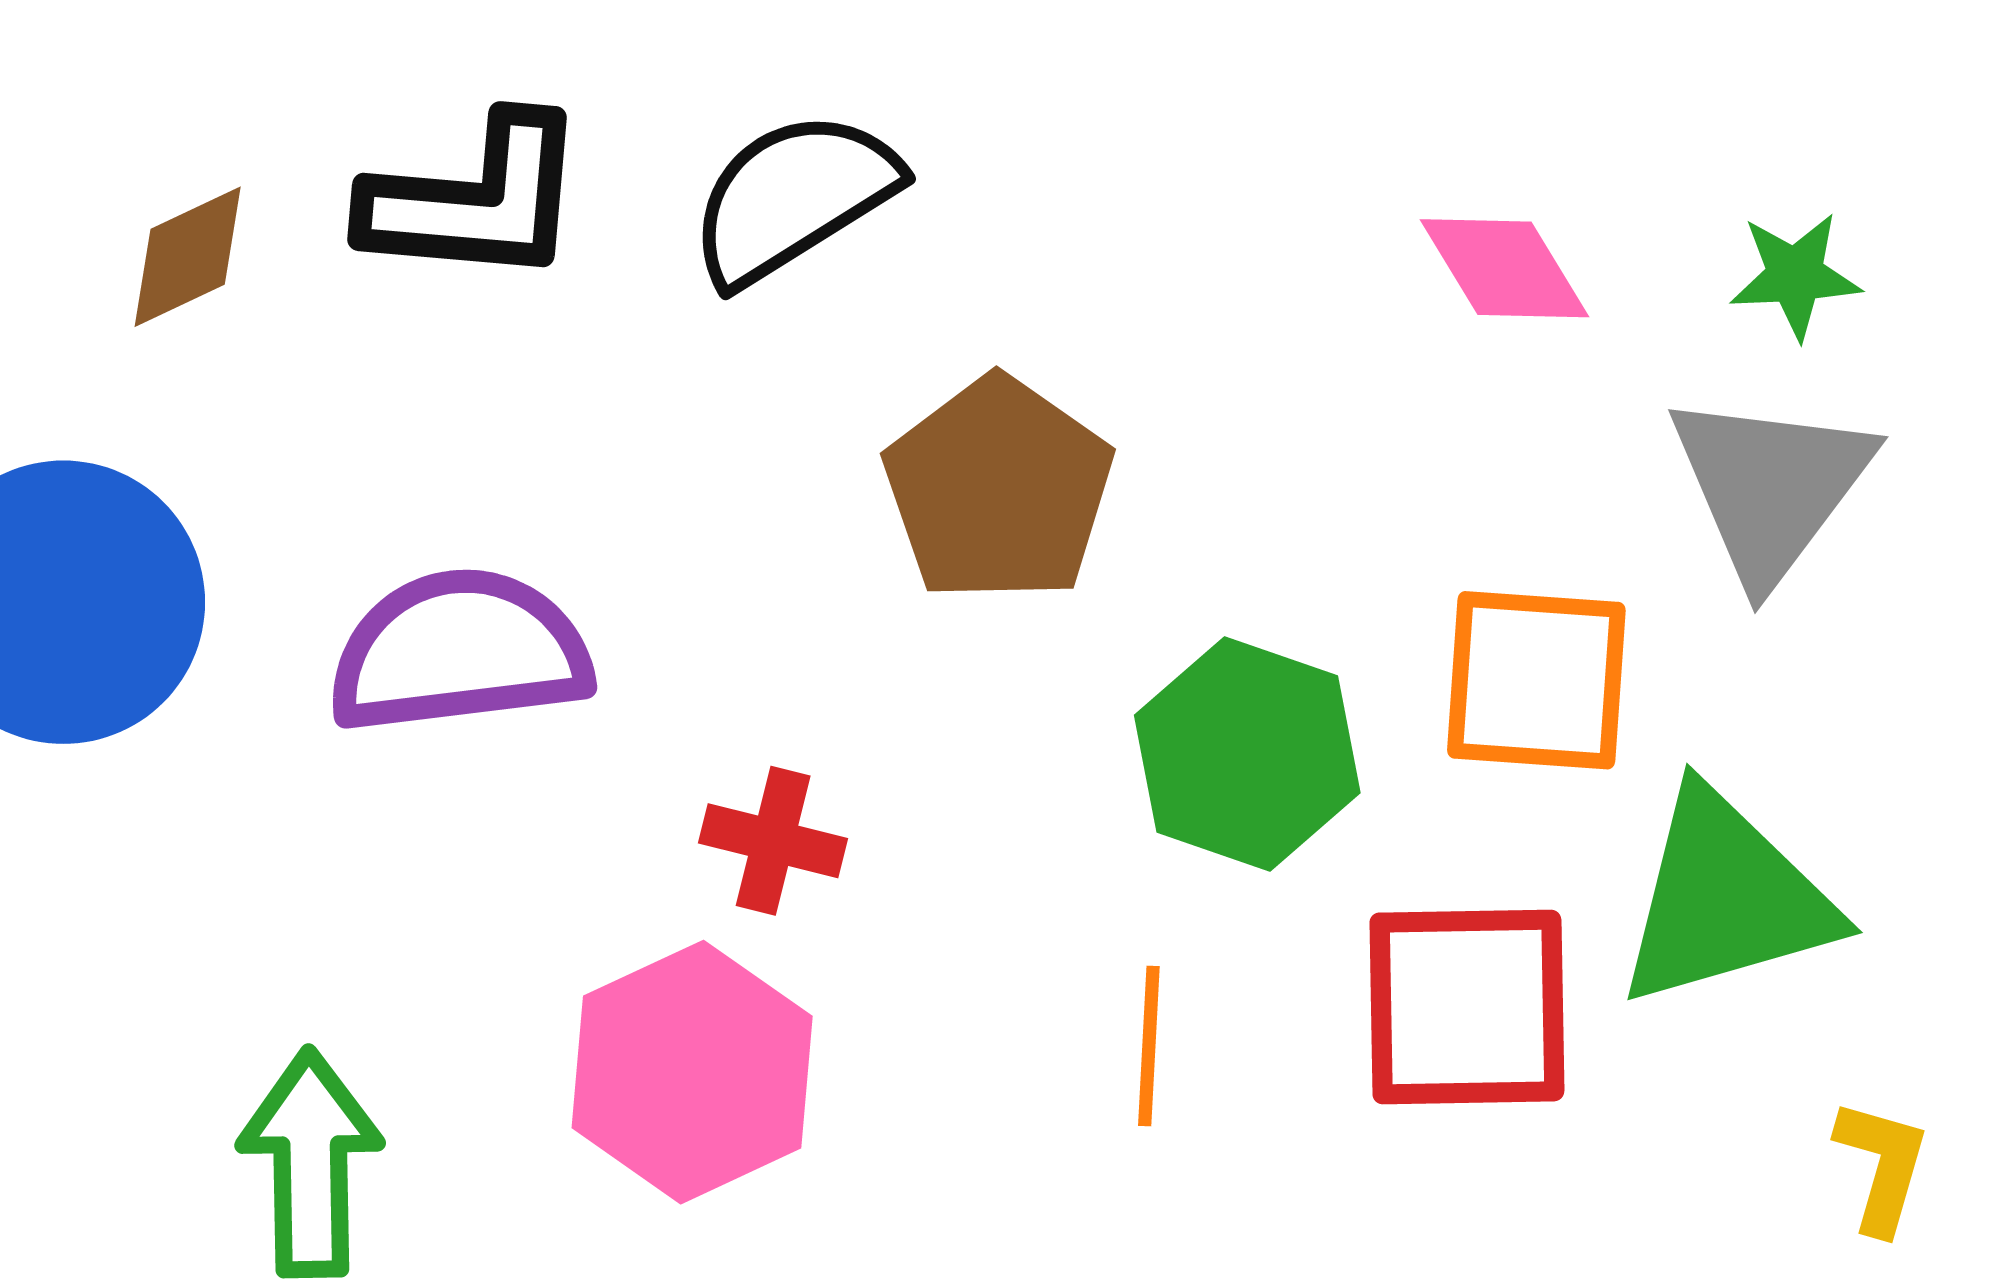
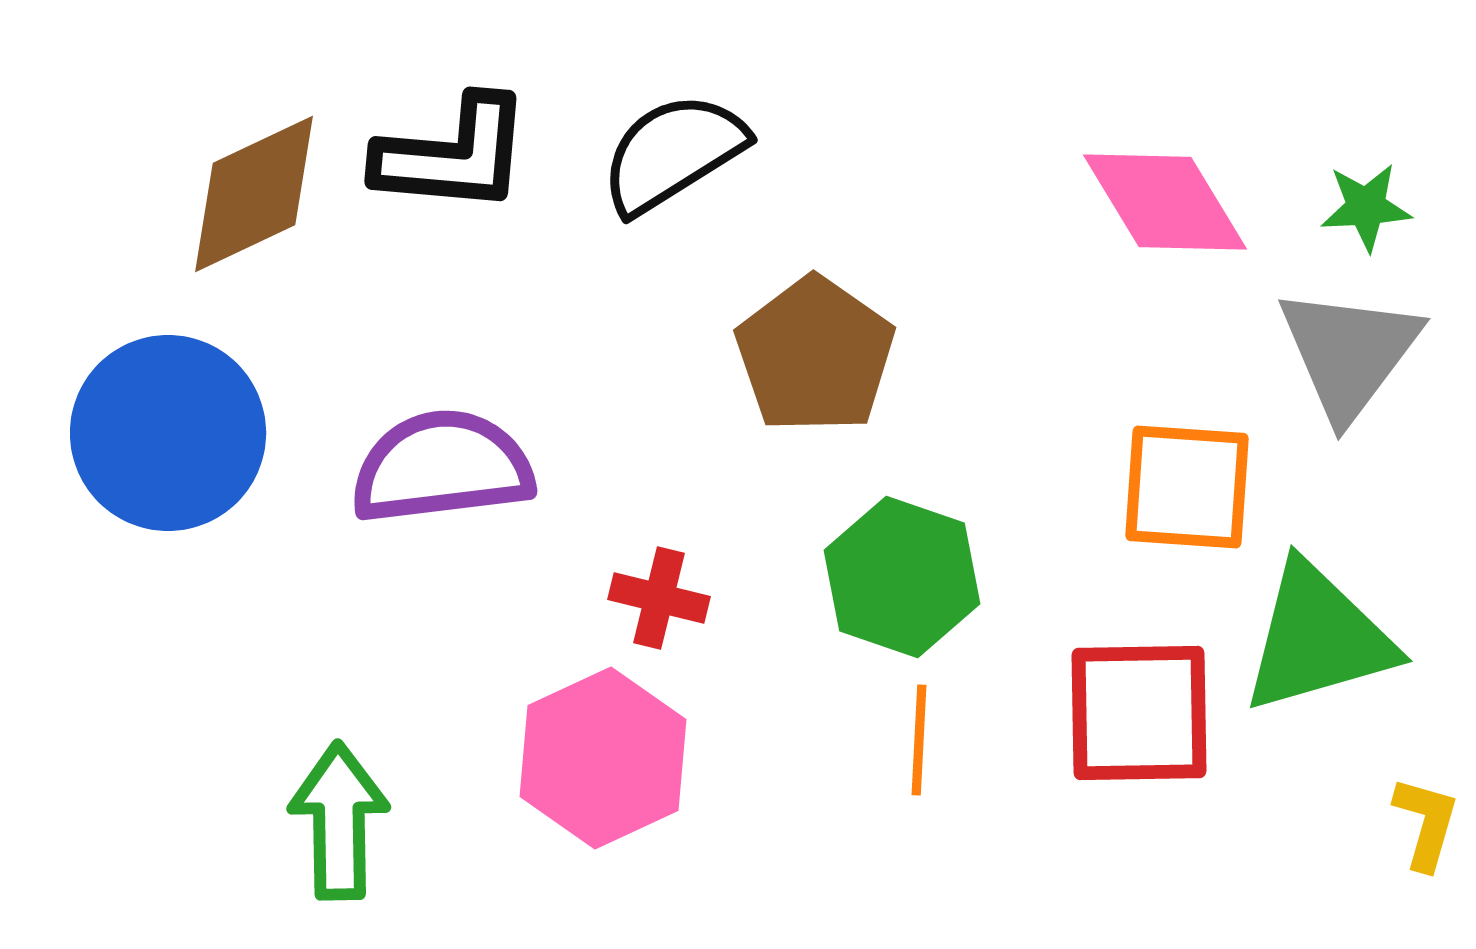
brown diamond: (188, 257) -> (254, 194), size x1.6
pink diamond: (1505, 268) -> (1165, 202), size x1.4
green hexagon: (1247, 754) -> (902, 577), moved

